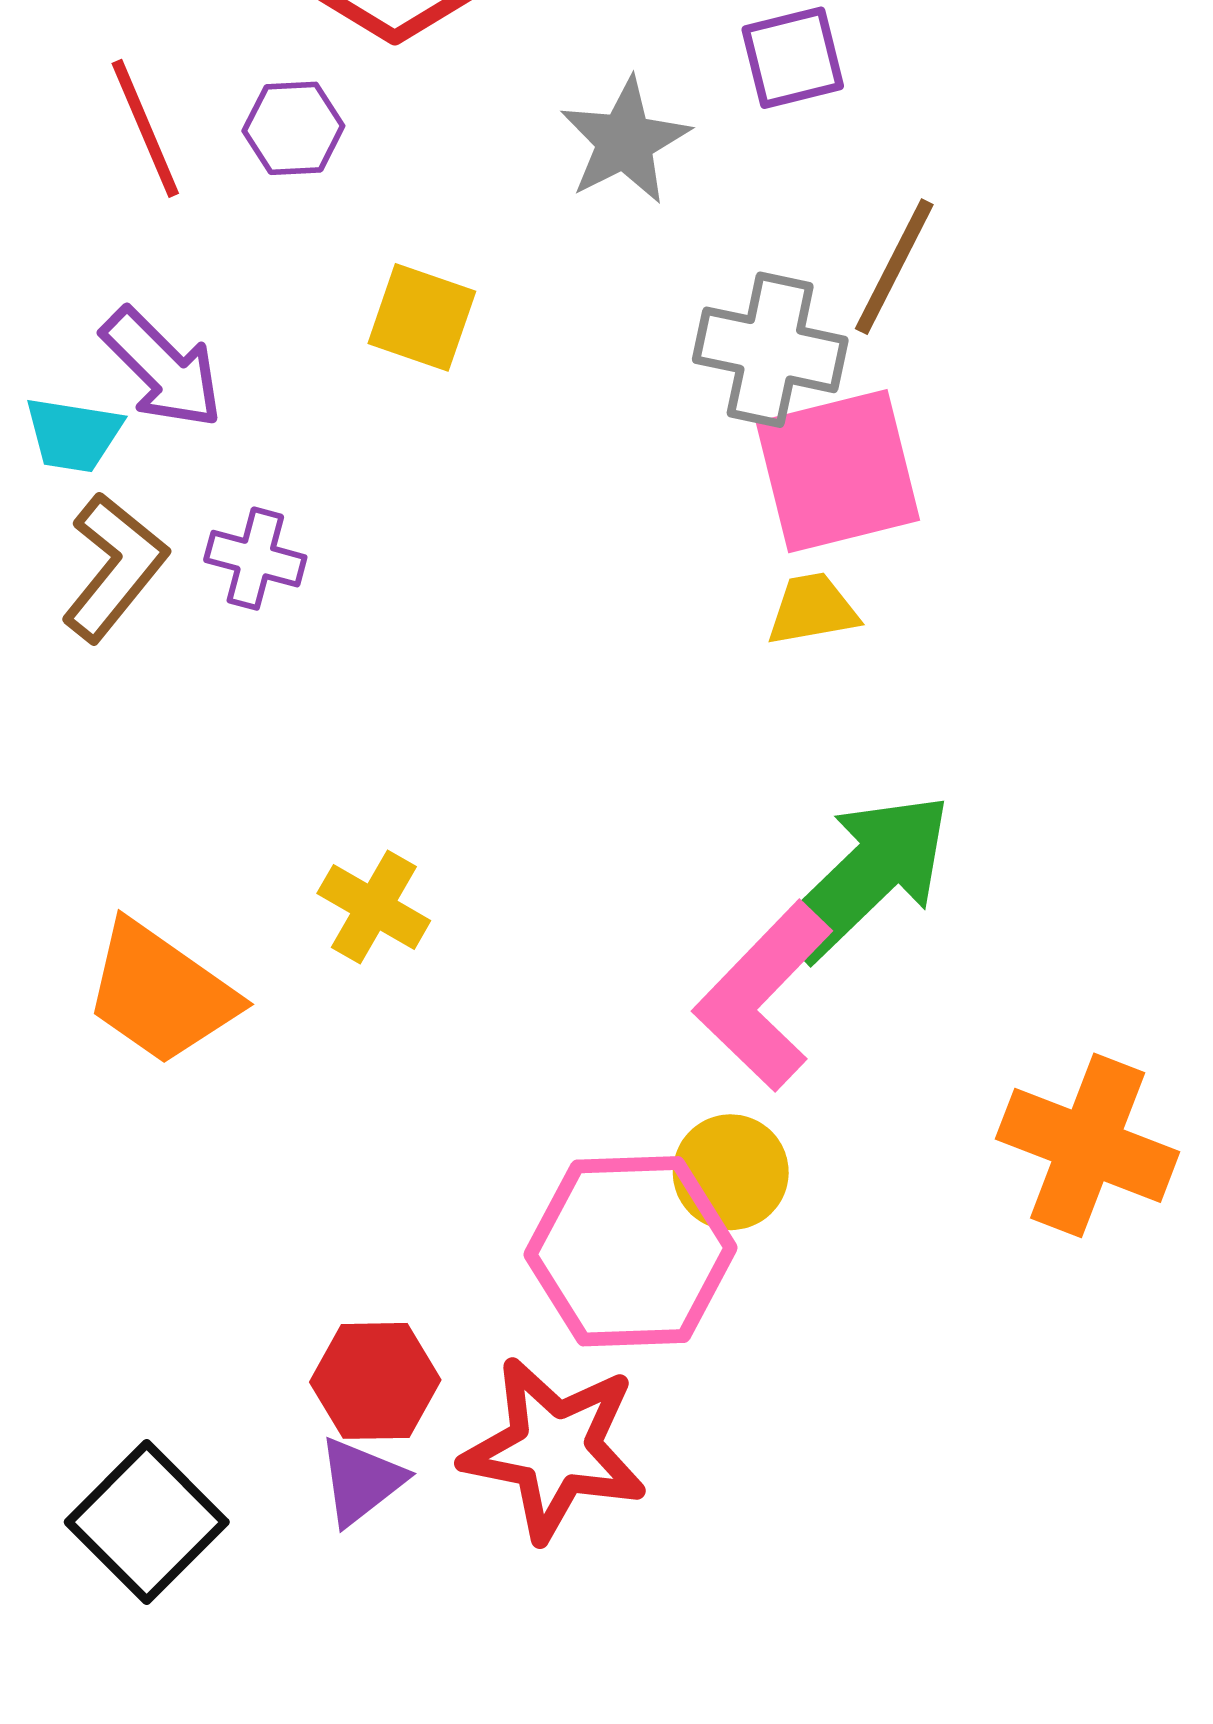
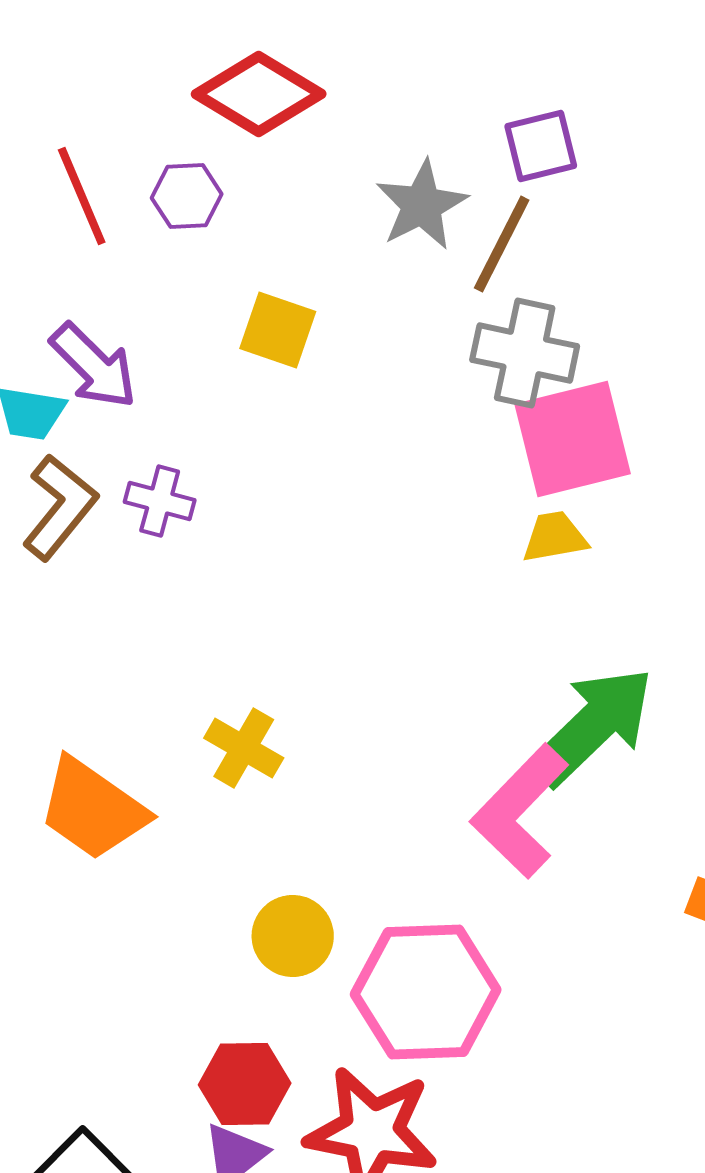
brown line: (894, 267) -> (502, 244), moved
yellow circle: (731, 1172) -> (293, 936), moved

